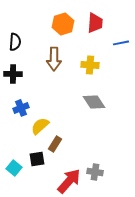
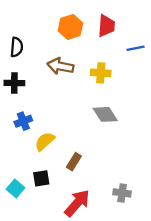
brown arrow: (54, 59) -> (60, 66), turned 100
brown rectangle: (55, 144) -> (74, 162), moved
gray cross: (95, 172) -> (122, 193), moved

